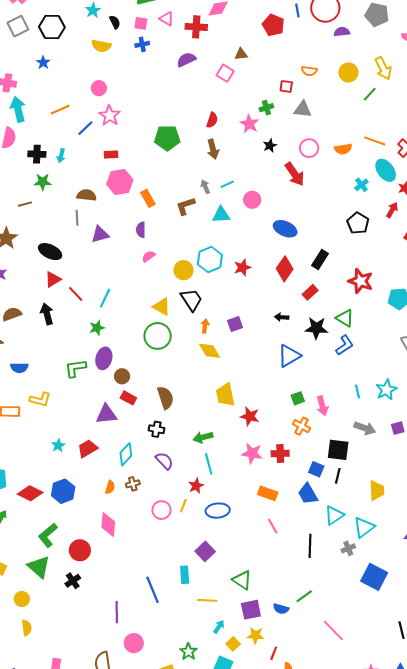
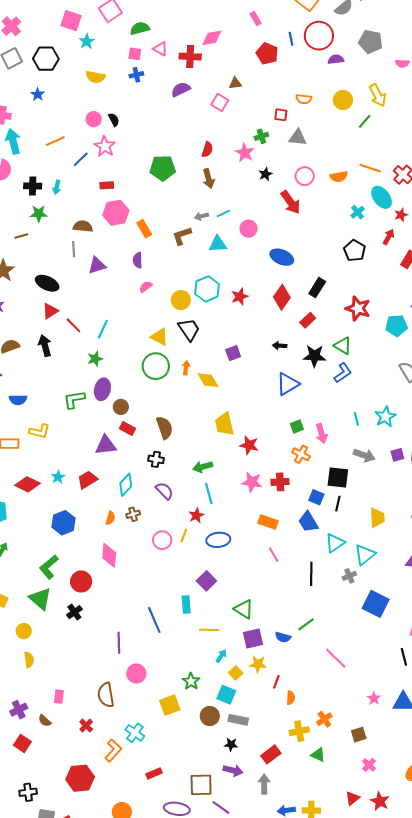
black semicircle: (115, 22) -> (114, 120), moved
gray arrow: (205, 187) -> (201, 216), turned -80
orange arrow: (205, 326) -> (186, 368), moved
red diamond: (30, 493) -> (27, 484), moved

